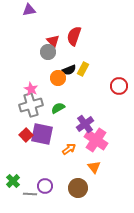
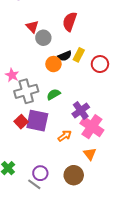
red triangle: (53, 41) -> (32, 27), moved
red circle: (119, 86) -> (100, 64), moved
pink star: (31, 89) -> (12, 75), moved
gray line: (30, 194) -> (34, 184), moved, turned 32

